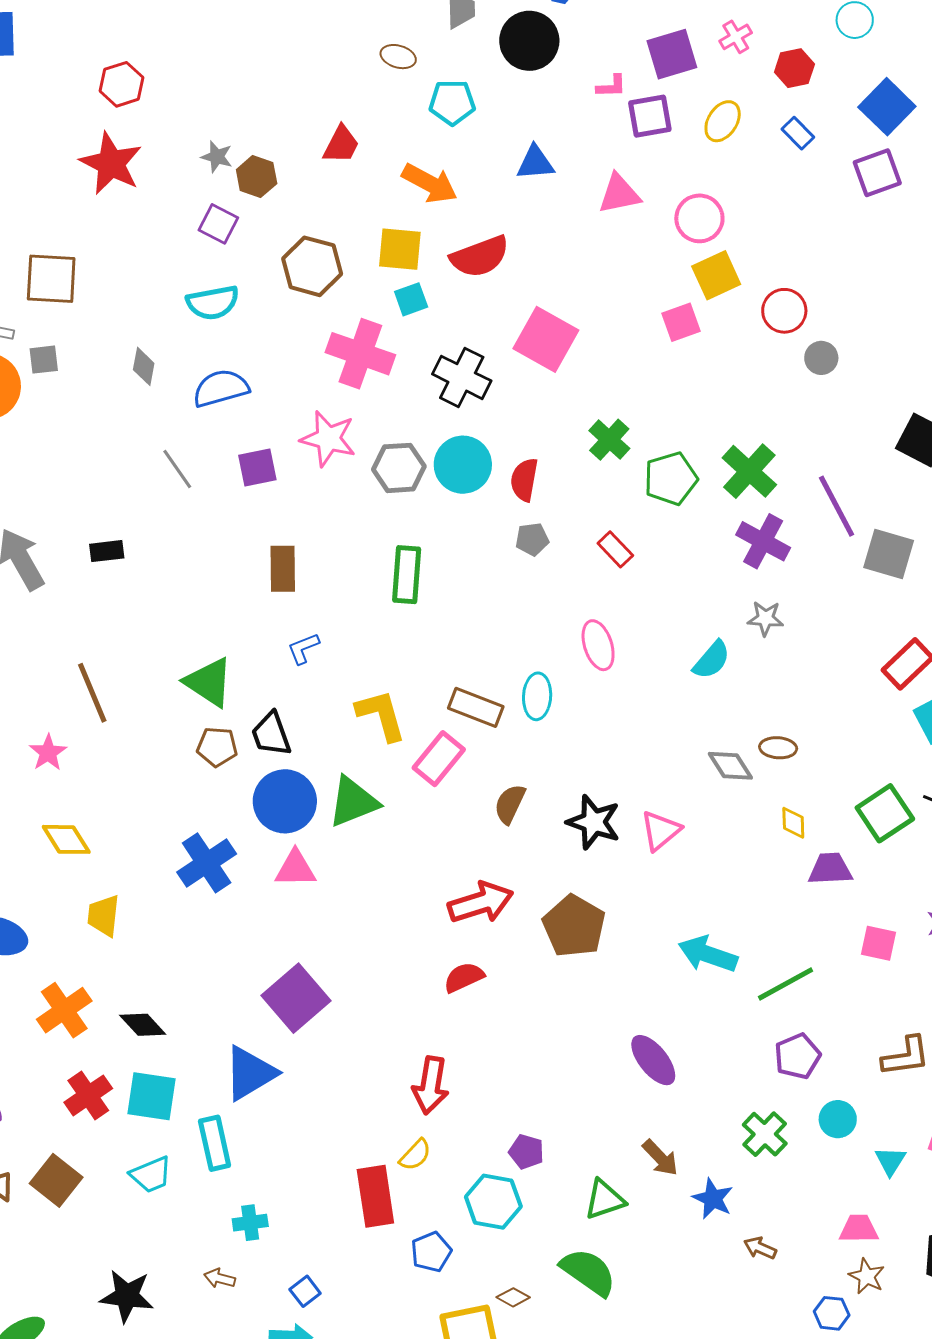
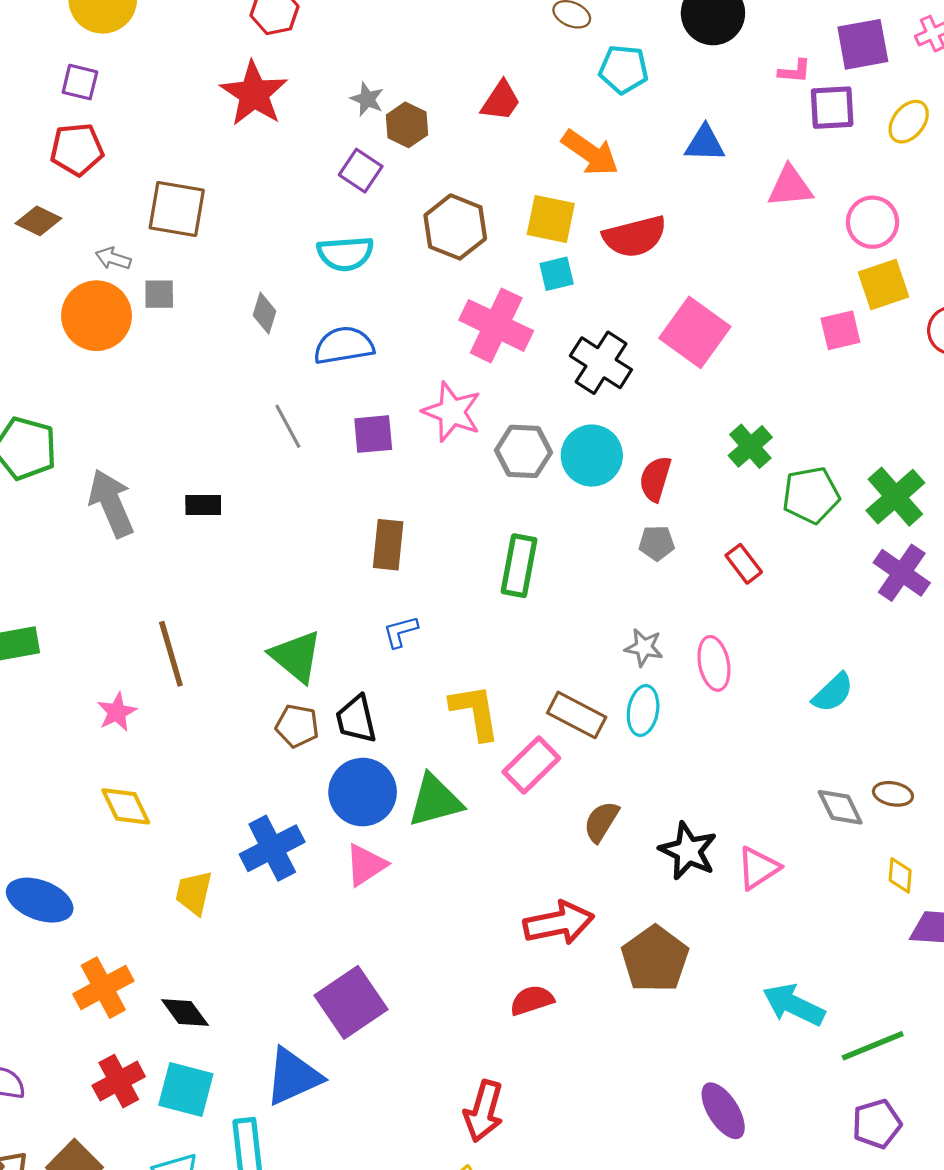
gray star: (765, 618) -> (644, 647), moved
pink triangle: (295, 869) -> (366, 865), turned -39
yellow trapezoid: (104, 916) -> (194, 893), moved

